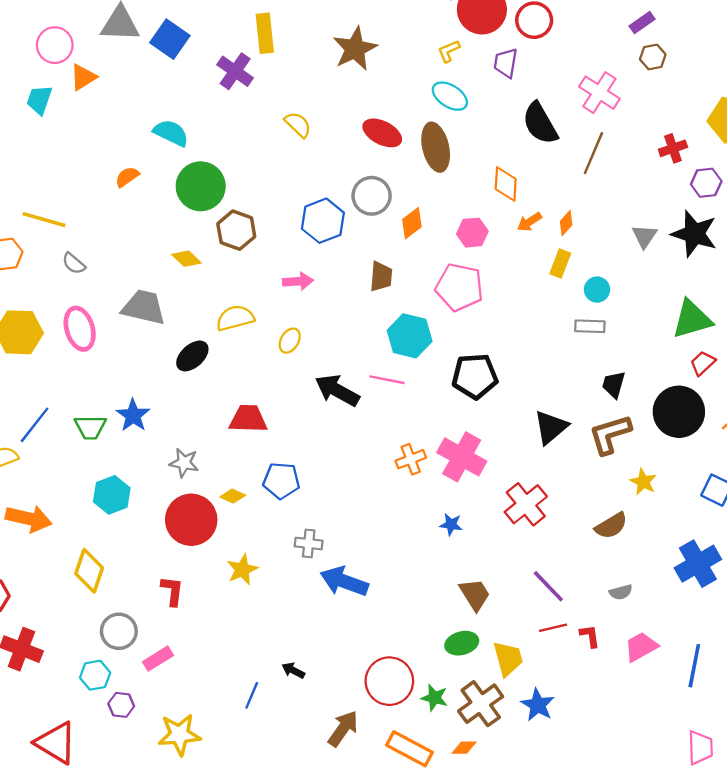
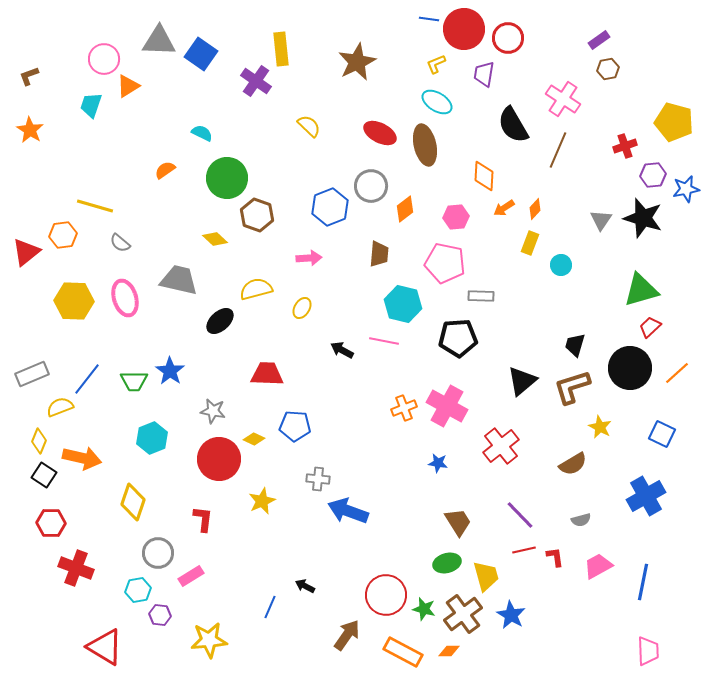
cyan semicircle: (171, 133) -> (202, 133), size x0.7
gray rectangle: (590, 326) -> (481, 296), moved
black arrow: (337, 390) -> (342, 350), size x0.6

